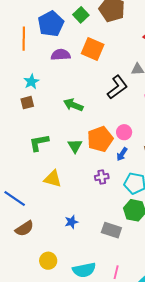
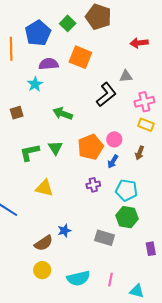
cyan star: (31, 82) -> (35, 84), moved
green triangle: (75, 146) -> (55, 148), moved
brown semicircle: (24, 229) -> (44, 243), moved

